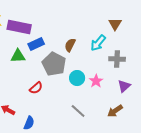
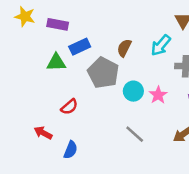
purple rectangle: (19, 27) -> (58, 24), size x0.7
red semicircle: (36, 88) -> (69, 107), moved

